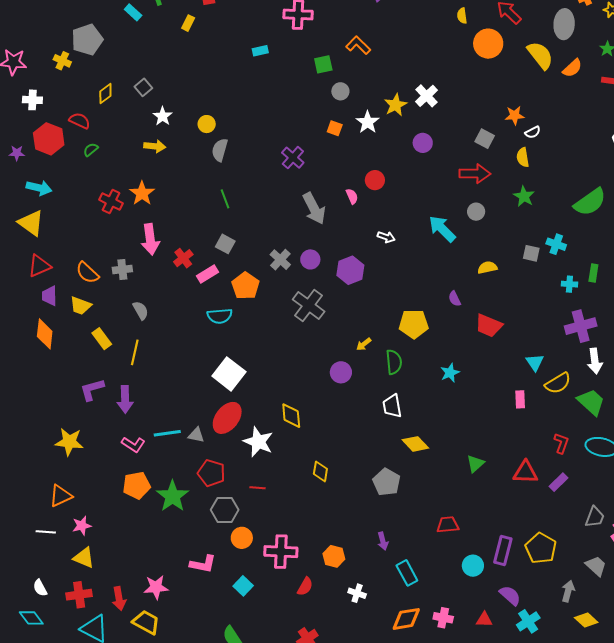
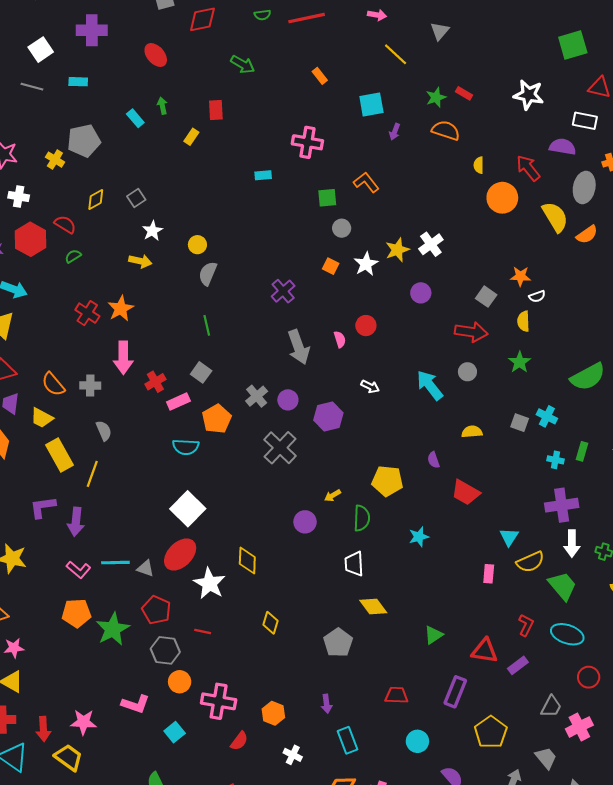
yellow rectangle: (102, 339) -> (60, 455), size x1.4
purple rectangle: (503, 550) -> (455, 692), moved

